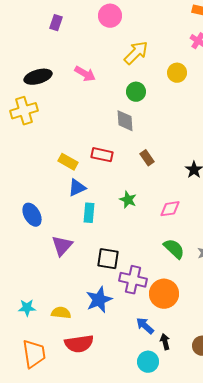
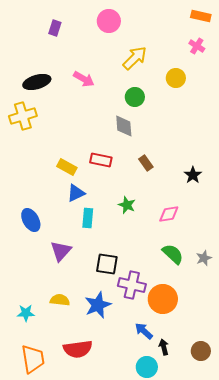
yellow semicircle: (61, 313) -> (60, 300), moved

